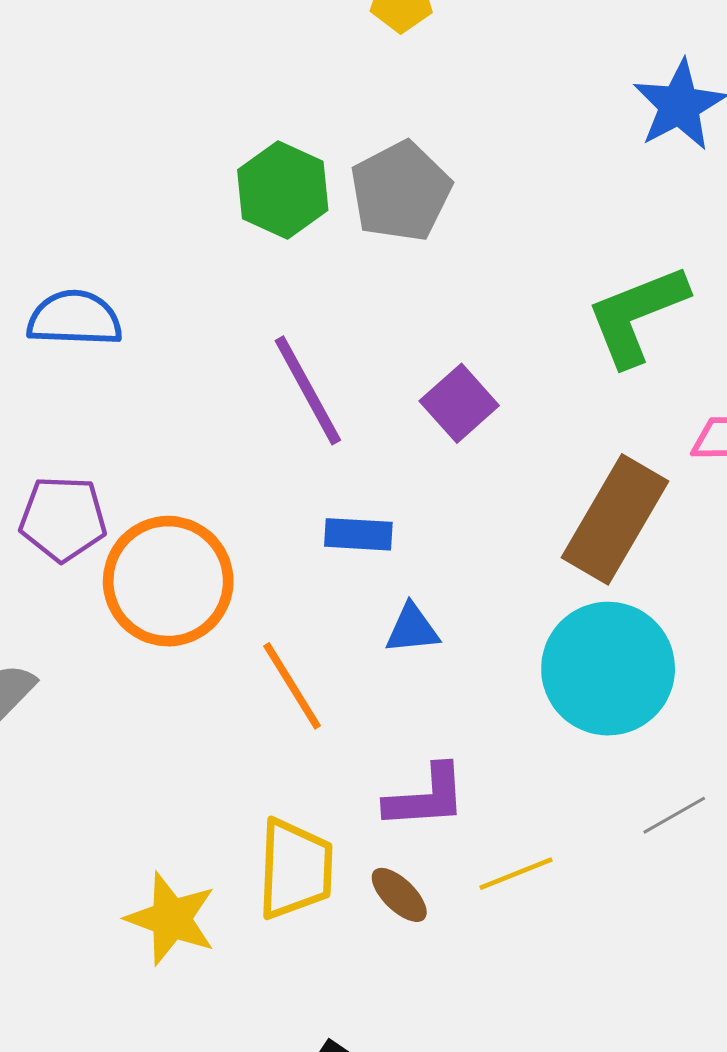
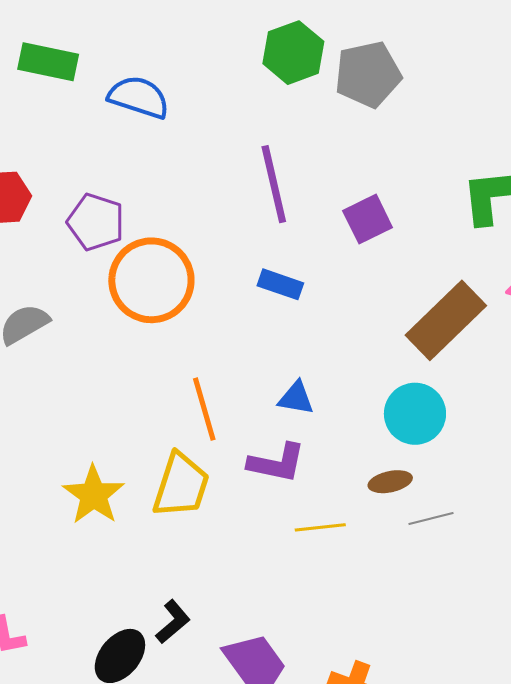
blue triangle: (412, 629) -> (296, 398), moved
cyan circle: (608, 669) -> (415, 414), size x0.7
orange line: (292, 686) -> (204, 409), moved
brown ellipse: (399, 895) -> (390, 482), moved, turned -72

